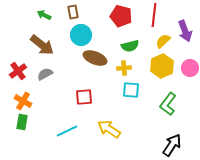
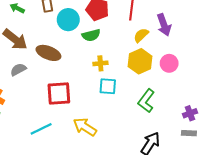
cyan circle: (81, 35) -> (68, 20), moved
green semicircle: (130, 46) -> (91, 35), moved
brown ellipse: (95, 58) -> (48, 53), moved
red square: (84, 97) -> (59, 94), size x1.4

